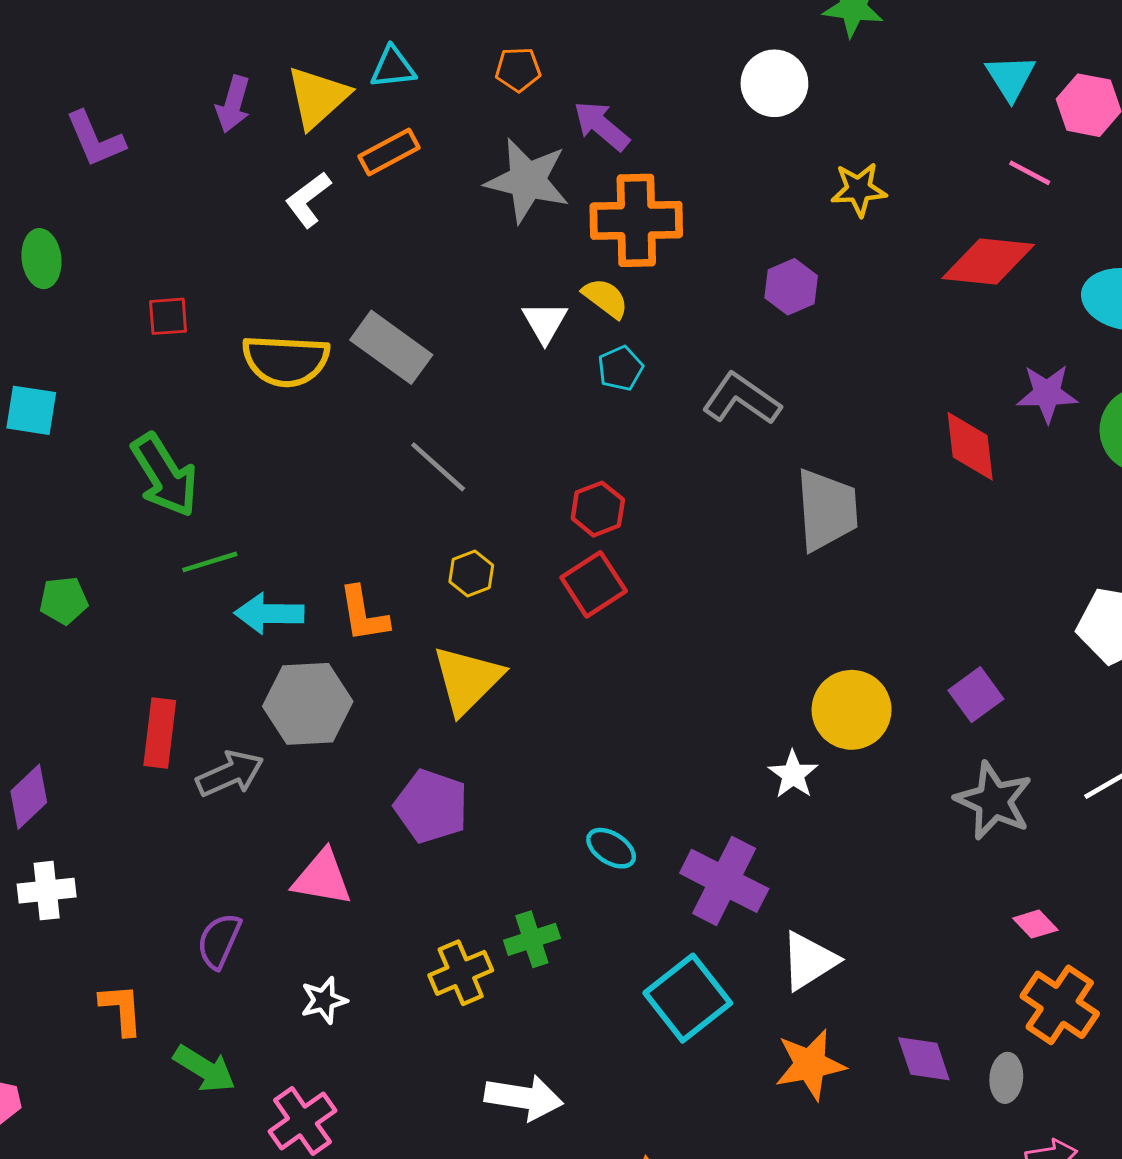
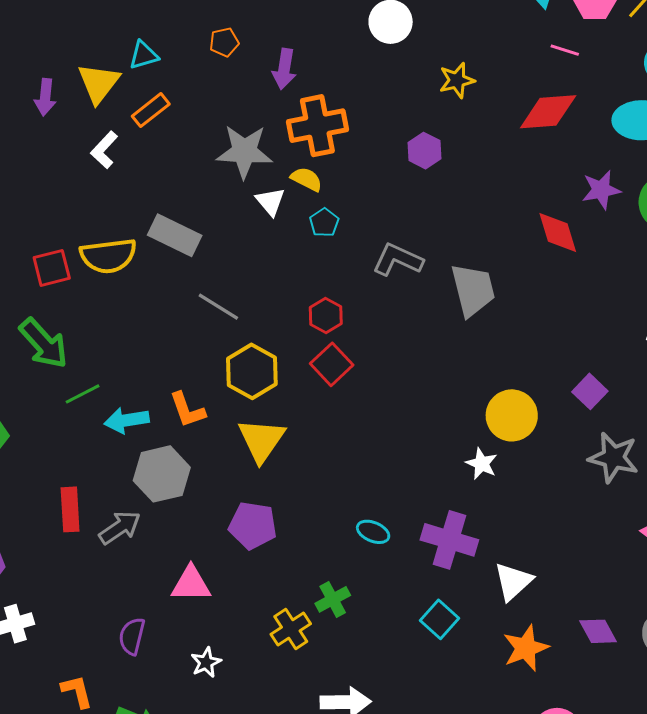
purple arrow: (601, 126) -> (284, 69), turned -111
gray star: (527, 181) -> (244, 152), moved
red square: (168, 316) -> (52, 268), moved, size x1.4
gray L-shape: (741, 399) -> (398, 260), moved
yellow hexagon: (471, 573) -> (252, 371), size x1.8
cyan square: (688, 998) -> (440, 619), size x0.7

